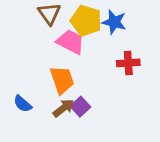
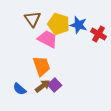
red cross: (128, 63) -> (99, 34), moved, turned 35
blue semicircle: (23, 104) -> (20, 89), moved

